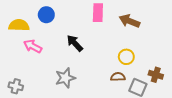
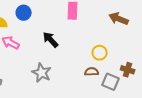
brown arrow: (129, 21) -> (119, 19), moved
gray star: (65, 78) -> (42, 73), turned -30

